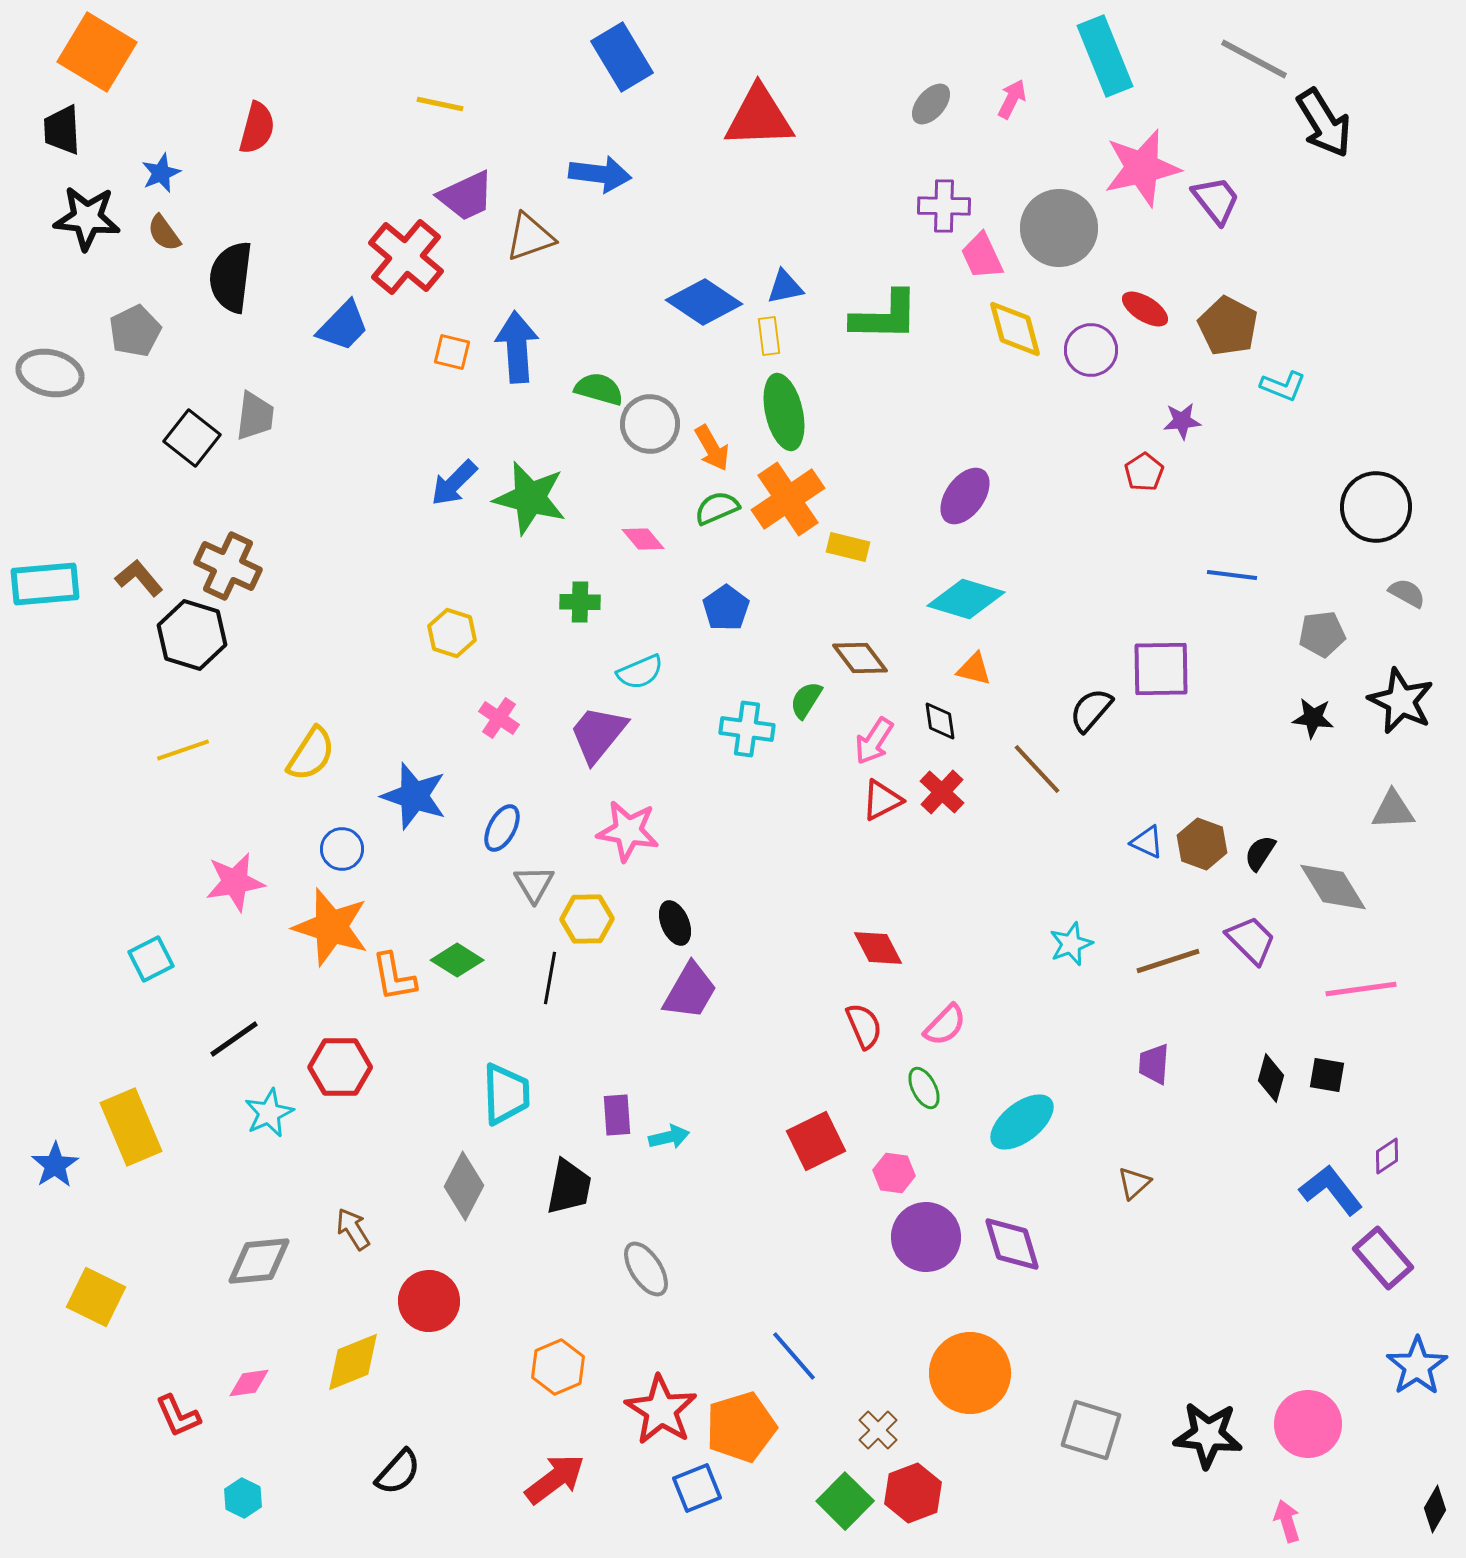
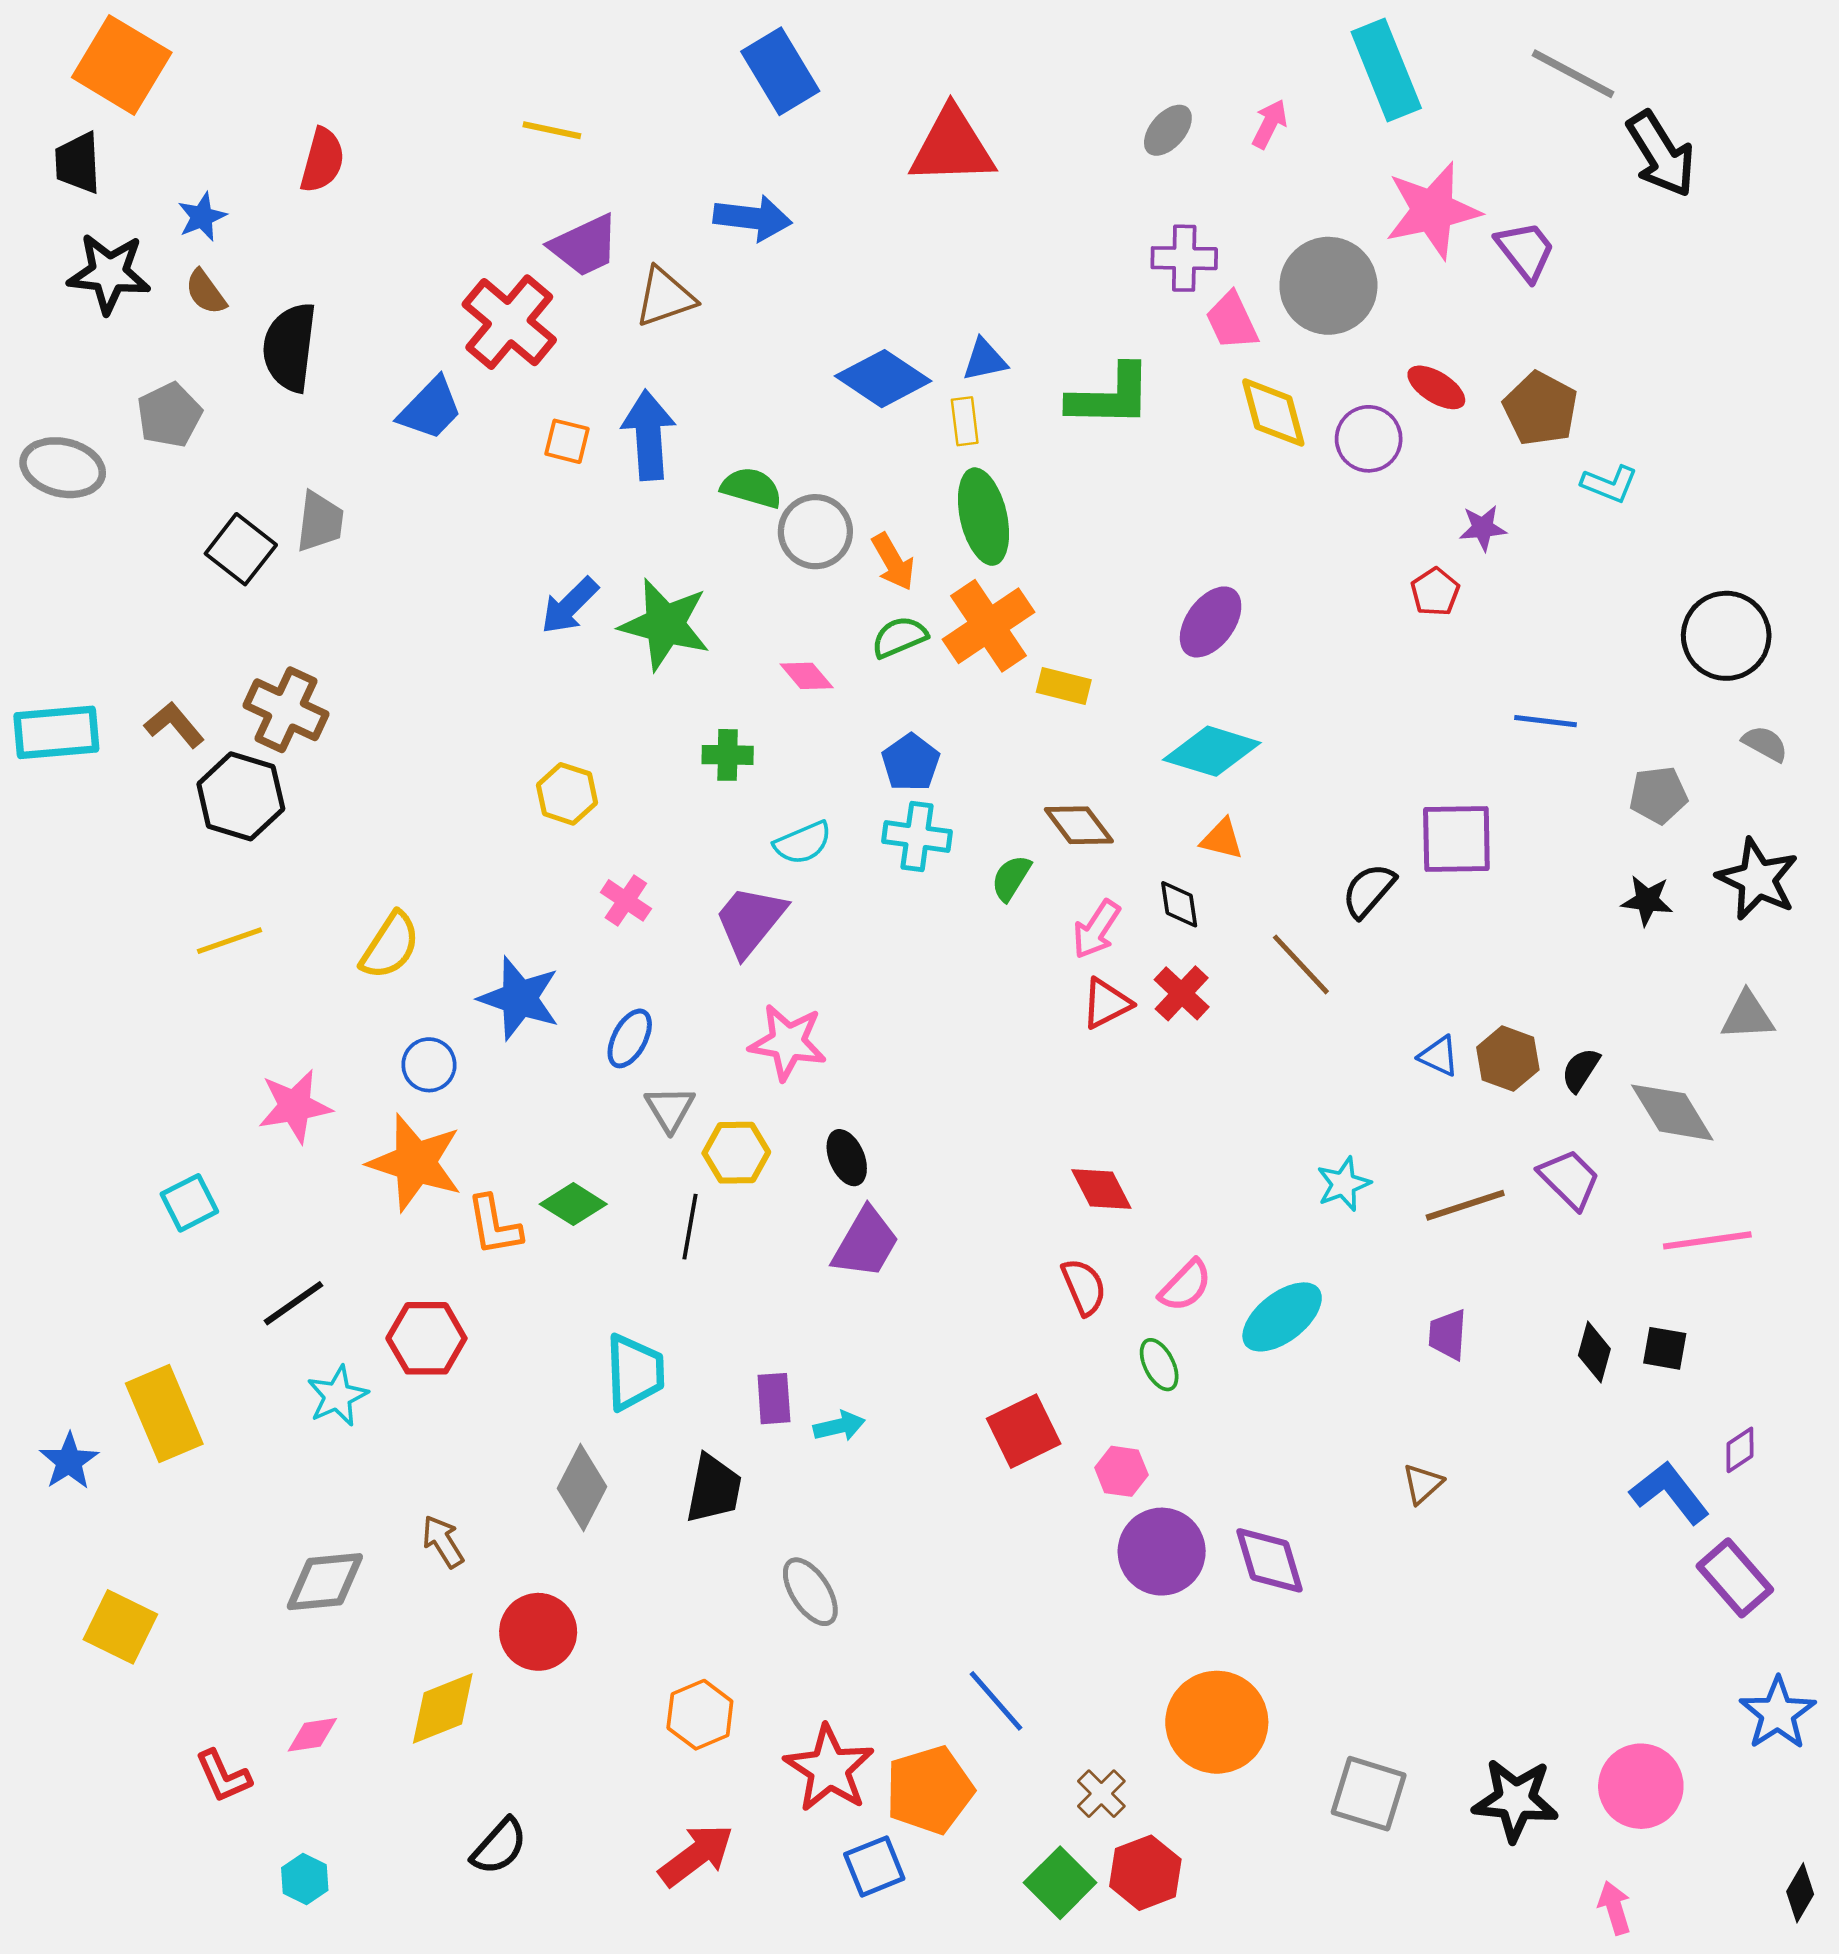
cyan cross: (747, 729) -> (917, 836), moved
cyan ellipse: (1022, 1122) -> (1282, 1317), moved

